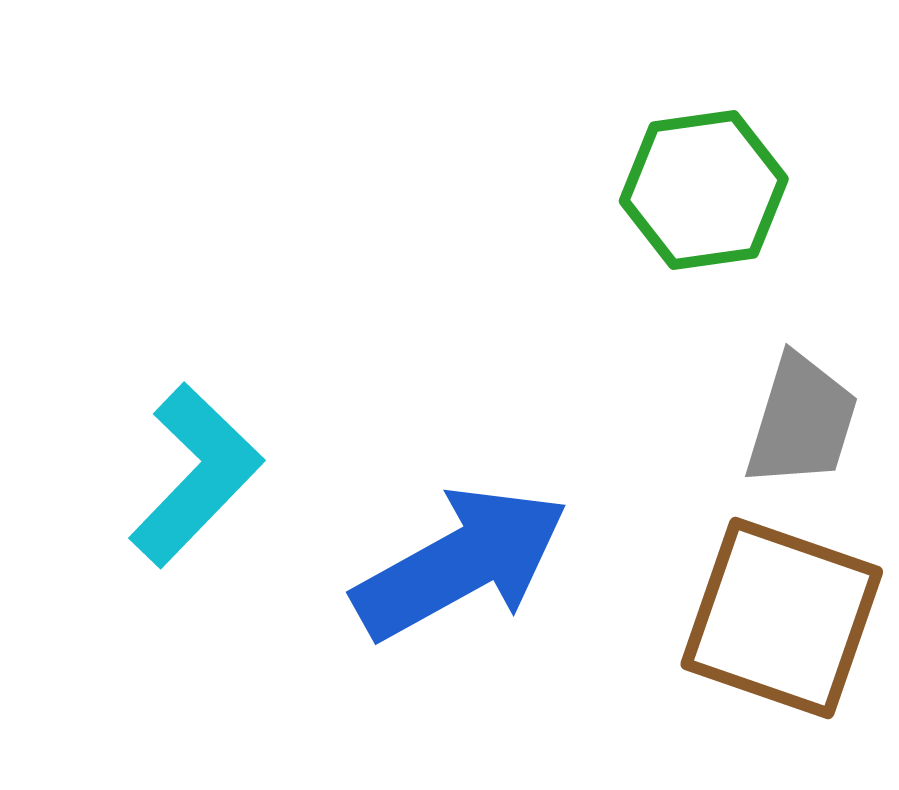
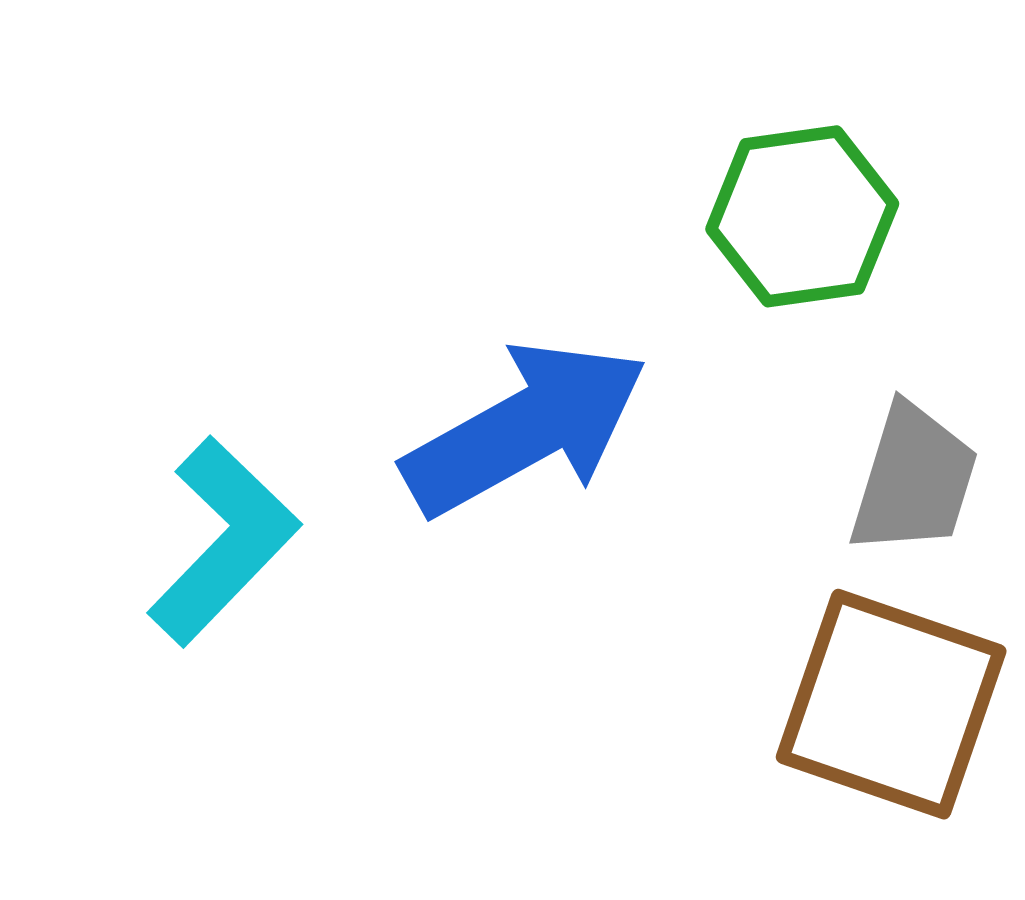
blue arrow: (461, 563) -> (525, 428), moved

